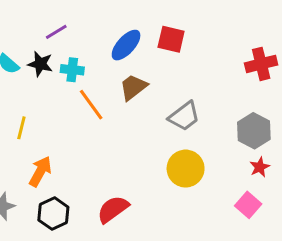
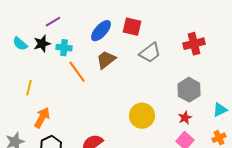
black star: (40, 64) -> (42, 44), turned -30
gray trapezoid: (184, 116) -> (150, 53), moved
red star: (260, 167) -> (185, 118), moved

